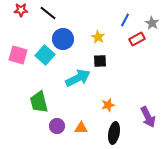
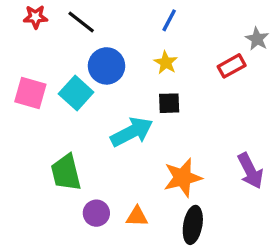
blue line: (125, 20) -> (169, 20), moved
orange star: (108, 105) -> (183, 178), size x1.6
purple arrow: (148, 117) -> (250, 171), moved

